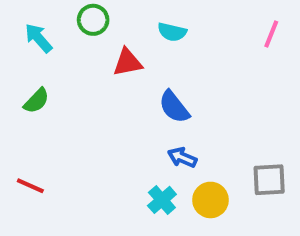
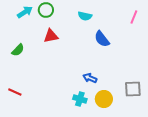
cyan arrow: (38, 38) -> (25, 12), moved, turned 98
red triangle: (128, 62) -> (51, 36), moved
blue semicircle: (174, 107) -> (102, 39), moved
cyan cross: (162, 200) -> (80, 99), turned -32

